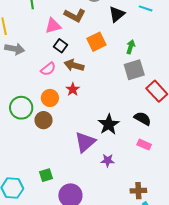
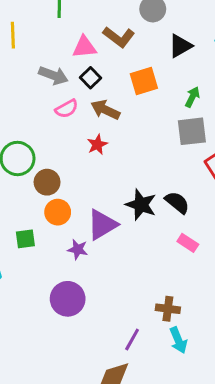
gray arrow: (15, 49) -> (53, 75), moved
orange circle: (50, 98) -> (58, 212), moved
black semicircle: (143, 119) -> (177, 202), moved
black star: (109, 124) -> (141, 205), turned -30
purple star: (108, 160) -> (78, 249), moved
green square: (46, 175) -> (25, 239), moved

